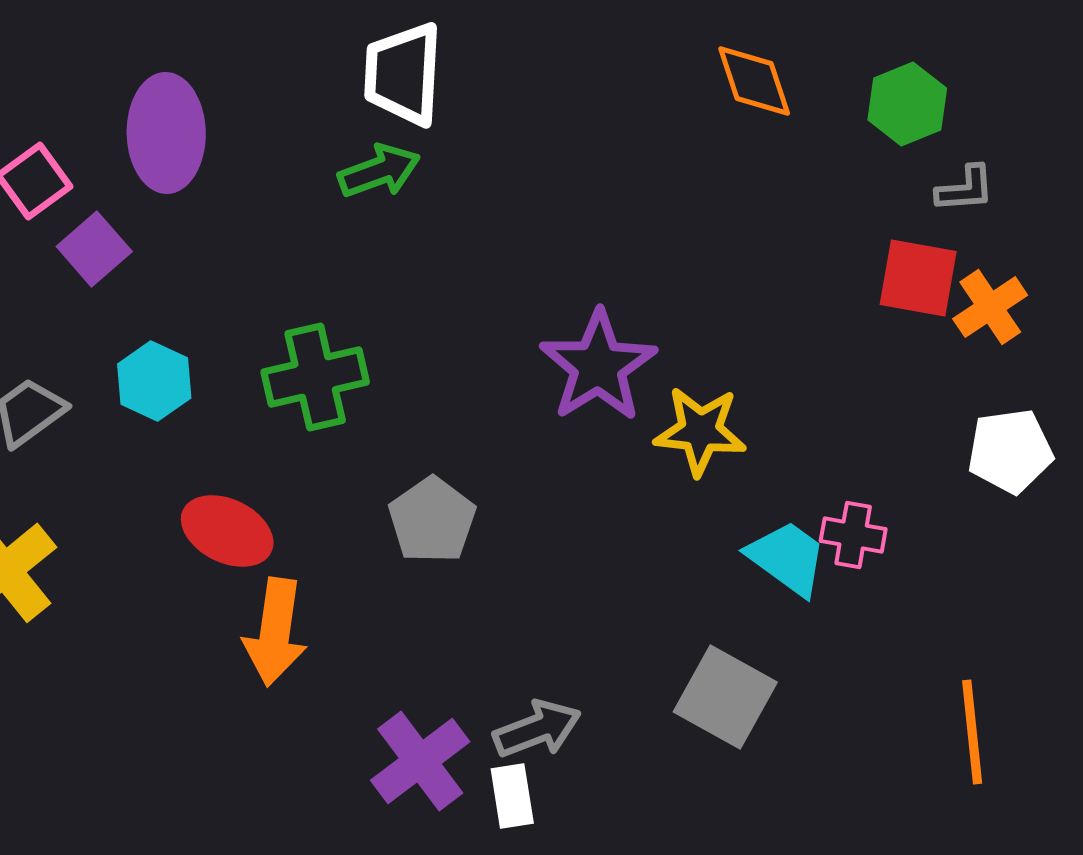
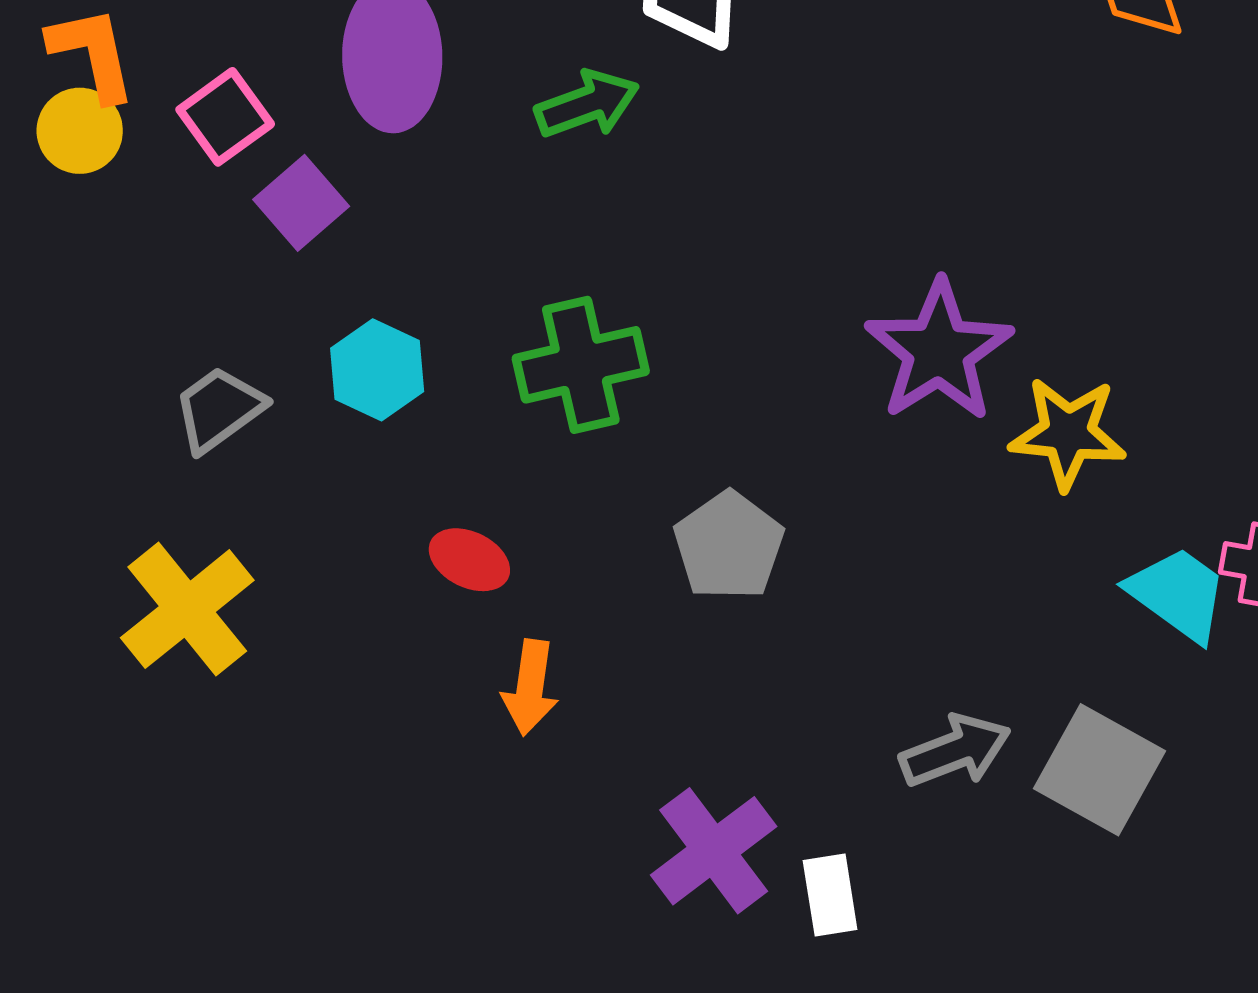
green arrow: (379, 171) -> (587, 104), moved
red ellipse: (227, 531) -> (469, 560), size x0.7
orange arrow: (275, 632) -> (530, 687), size x0.7
gray arrow: (537, 729) -> (955, 751), moved

